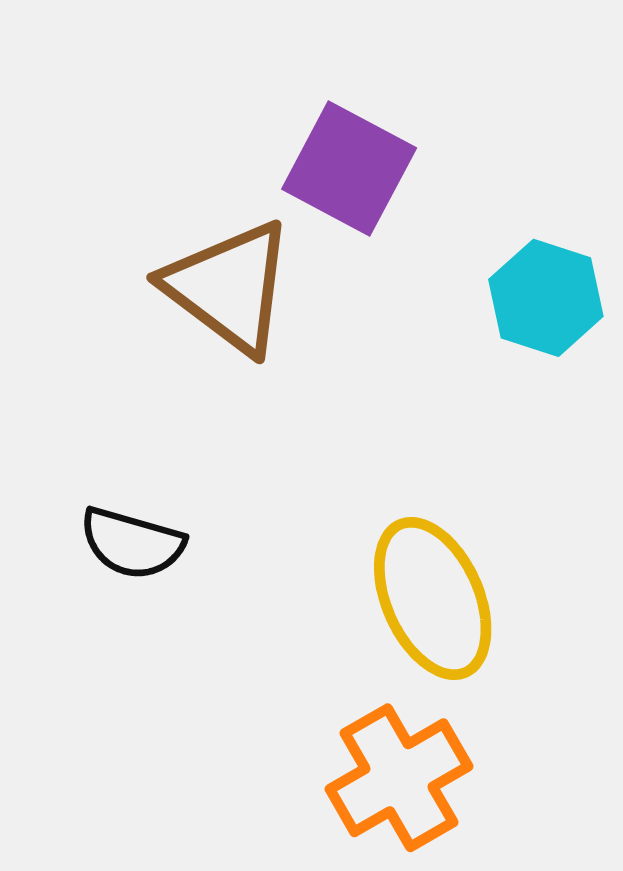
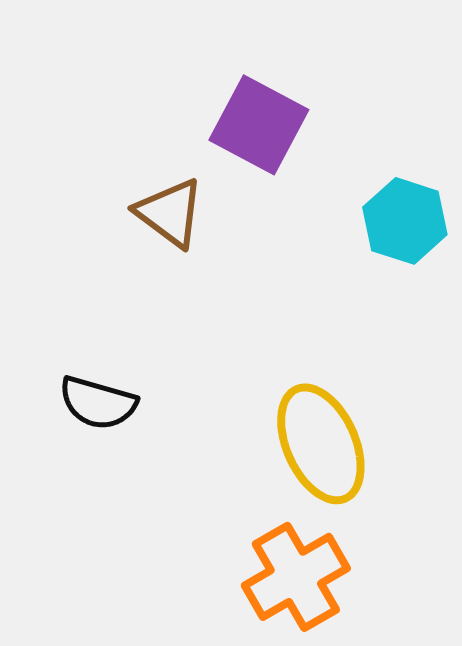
brown triangle: (229, 287) -> (170, 213), size x0.7

